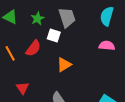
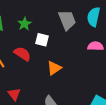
gray trapezoid: (67, 17) -> (67, 20), moved
red semicircle: (33, 48) -> (22, 54), turned -90

